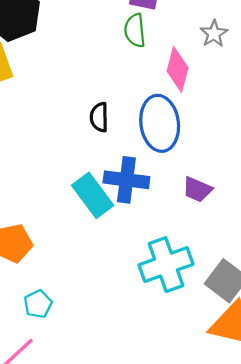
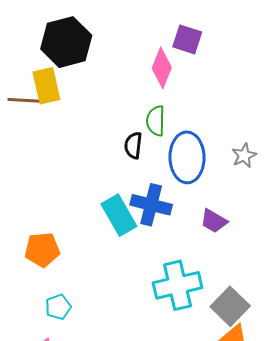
green semicircle: (135, 30) -> (156, 121), moved
gray star: (214, 34) -> (244, 156), moved
pink diamond: (178, 69) -> (162, 68), moved

